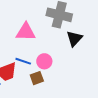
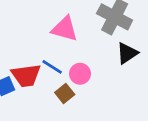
brown square: (37, 78) -> (65, 94), turned -32

